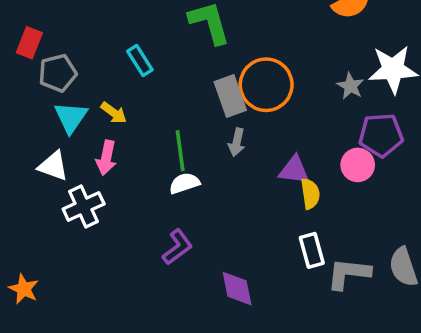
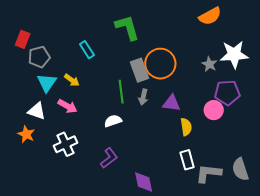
green line: (180, 151) -> (121, 92), moved
pink arrow: (106, 158) -> (68, 106), turned -72
purple triangle: (294, 170) -> (171, 103), moved
white cross: (84, 207) -> (66, 144), moved
orange star: (24, 289) -> (26, 134), moved

